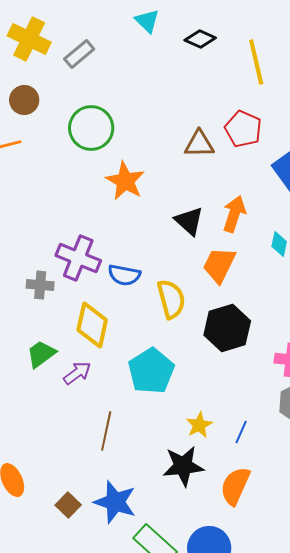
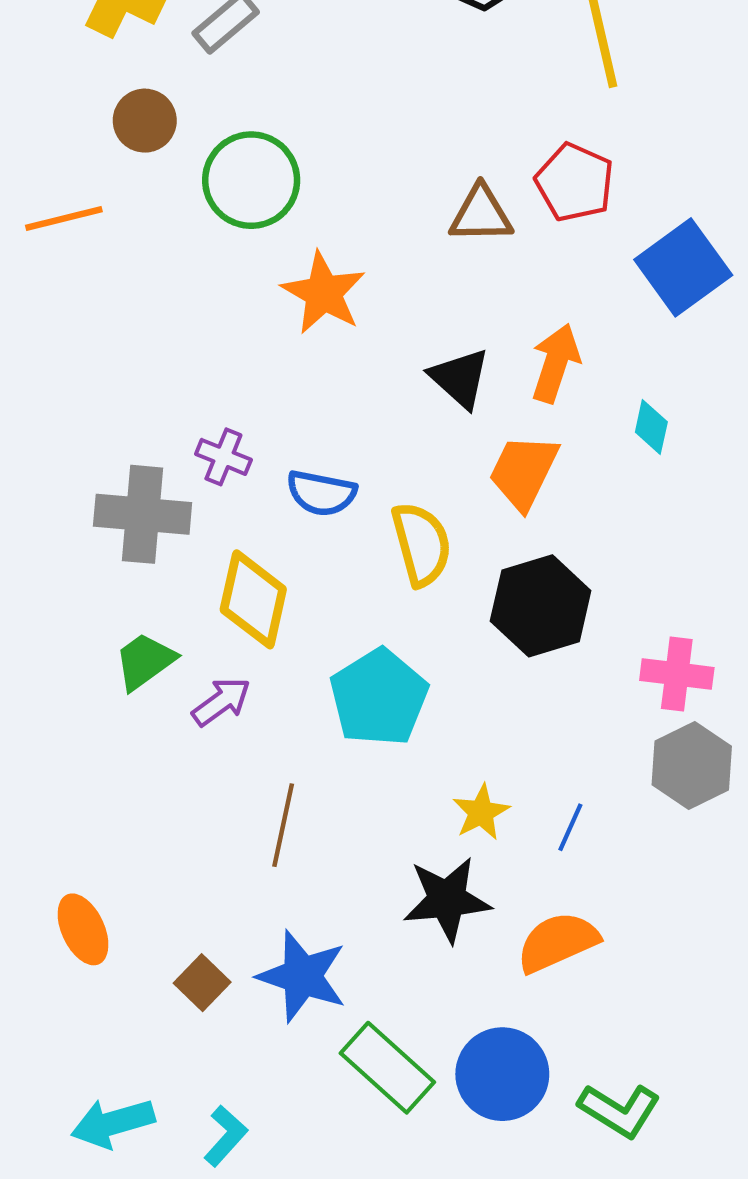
brown circle: (24, 100) -> (145, 121), moved
purple cross: (78, 258) -> (223, 457), size x0.6
gray cross: (40, 285) -> (143, 514), size x1.6
orange semicircle: (235, 486) -> (558, 942), turned 42

